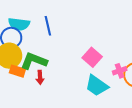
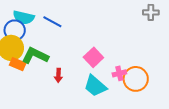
blue line: (48, 26) -> (52, 22), turned -54
red arrow: (40, 77) -> (58, 75), moved

